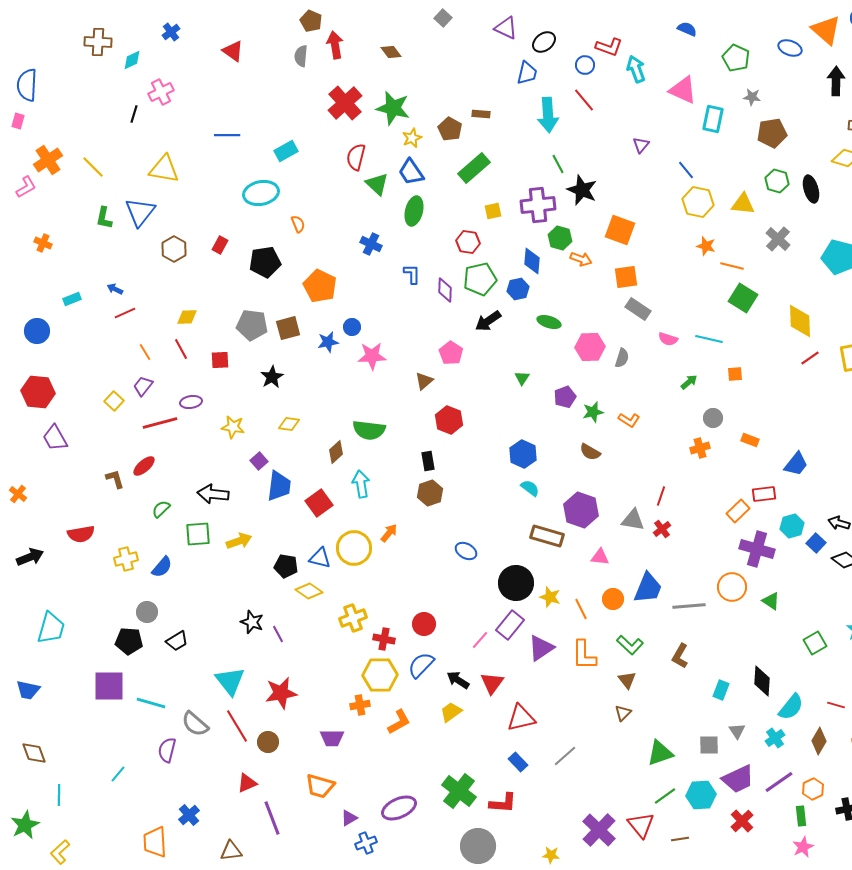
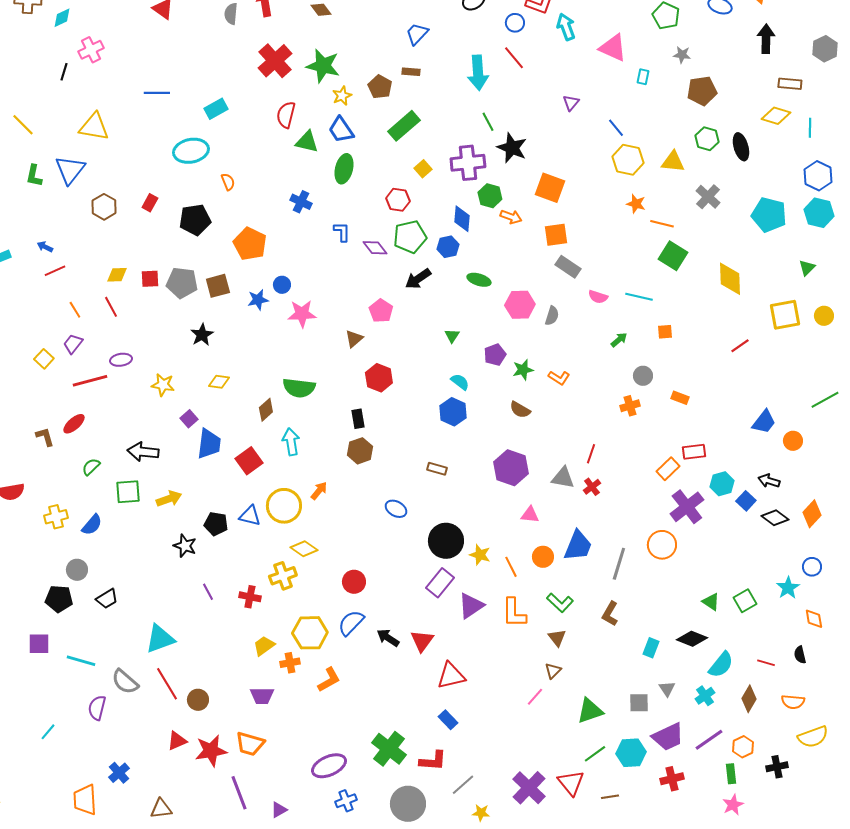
blue trapezoid: (527, 73) -> (417, 34), moved, turned -150
cyan rectangle: (713, 119) -> (643, 77), size x0.6
green triangle: (377, 184) -> (307, 142), turned -30
yellow square: (493, 211) -> (423, 169), turned -30
purple diamond: (445, 290) -> (375, 248), turned -40
red line: (810, 358) -> (740, 346), moved
red square: (220, 360) -> (150, 279), moved
blue trapezoid: (796, 464) -> (764, 422), moved
cyan semicircle: (530, 488) -> (460, 382), moved
brown rectangle: (547, 536) -> (437, 469), moved, size x0.6
purple cross: (757, 549) -> (687, 507), turned 36
yellow diamond: (309, 591) -> (304, 549), moved
green triangle: (771, 601) -> (711, 602), moved
gray line: (689, 606) -> (619, 564), turned -68
black star: (252, 622) -> (185, 546), moved
red cross: (384, 639) -> (250, 597), moved
pink line: (480, 640) -> (535, 697), moved
cyan triangle: (230, 681) -> (160, 639), turned 48
black diamond: (762, 681) -> (692, 639), turned -72
purple square: (109, 686) -> (39, 644), size x0.7
red star: (281, 693) -> (211, 751), moved
yellow trapezoid: (451, 712) -> (264, 646), moved
gray line: (565, 756) -> (463, 785), moved
purple line: (272, 818) -> (239, 793), moved
purple triangle: (349, 818) -> (279, 810), moved
red cross: (742, 821) -> (672, 779), turned 30
blue cross: (366, 843) -> (346, 801), moved

